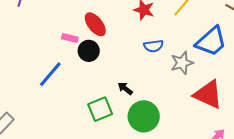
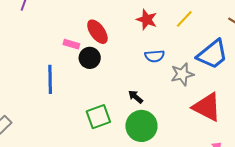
blue line: (50, 74) -> (50, 79), turned -44
black arrow: (125, 88) -> (136, 97), moved

